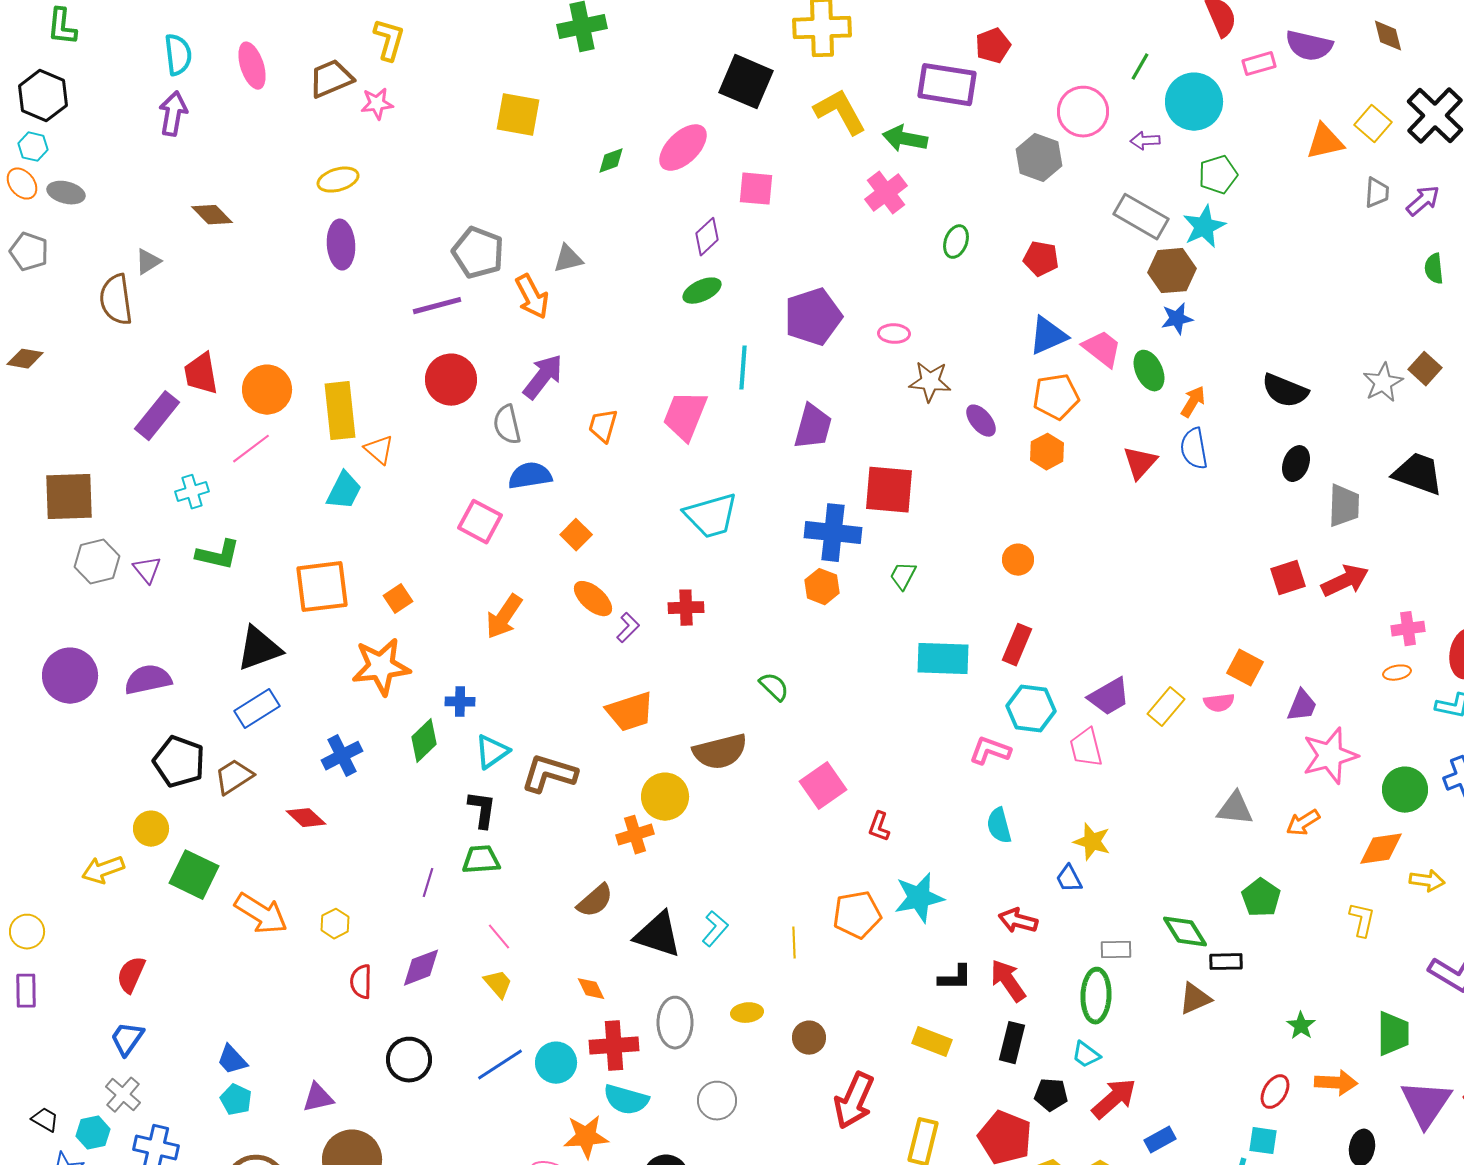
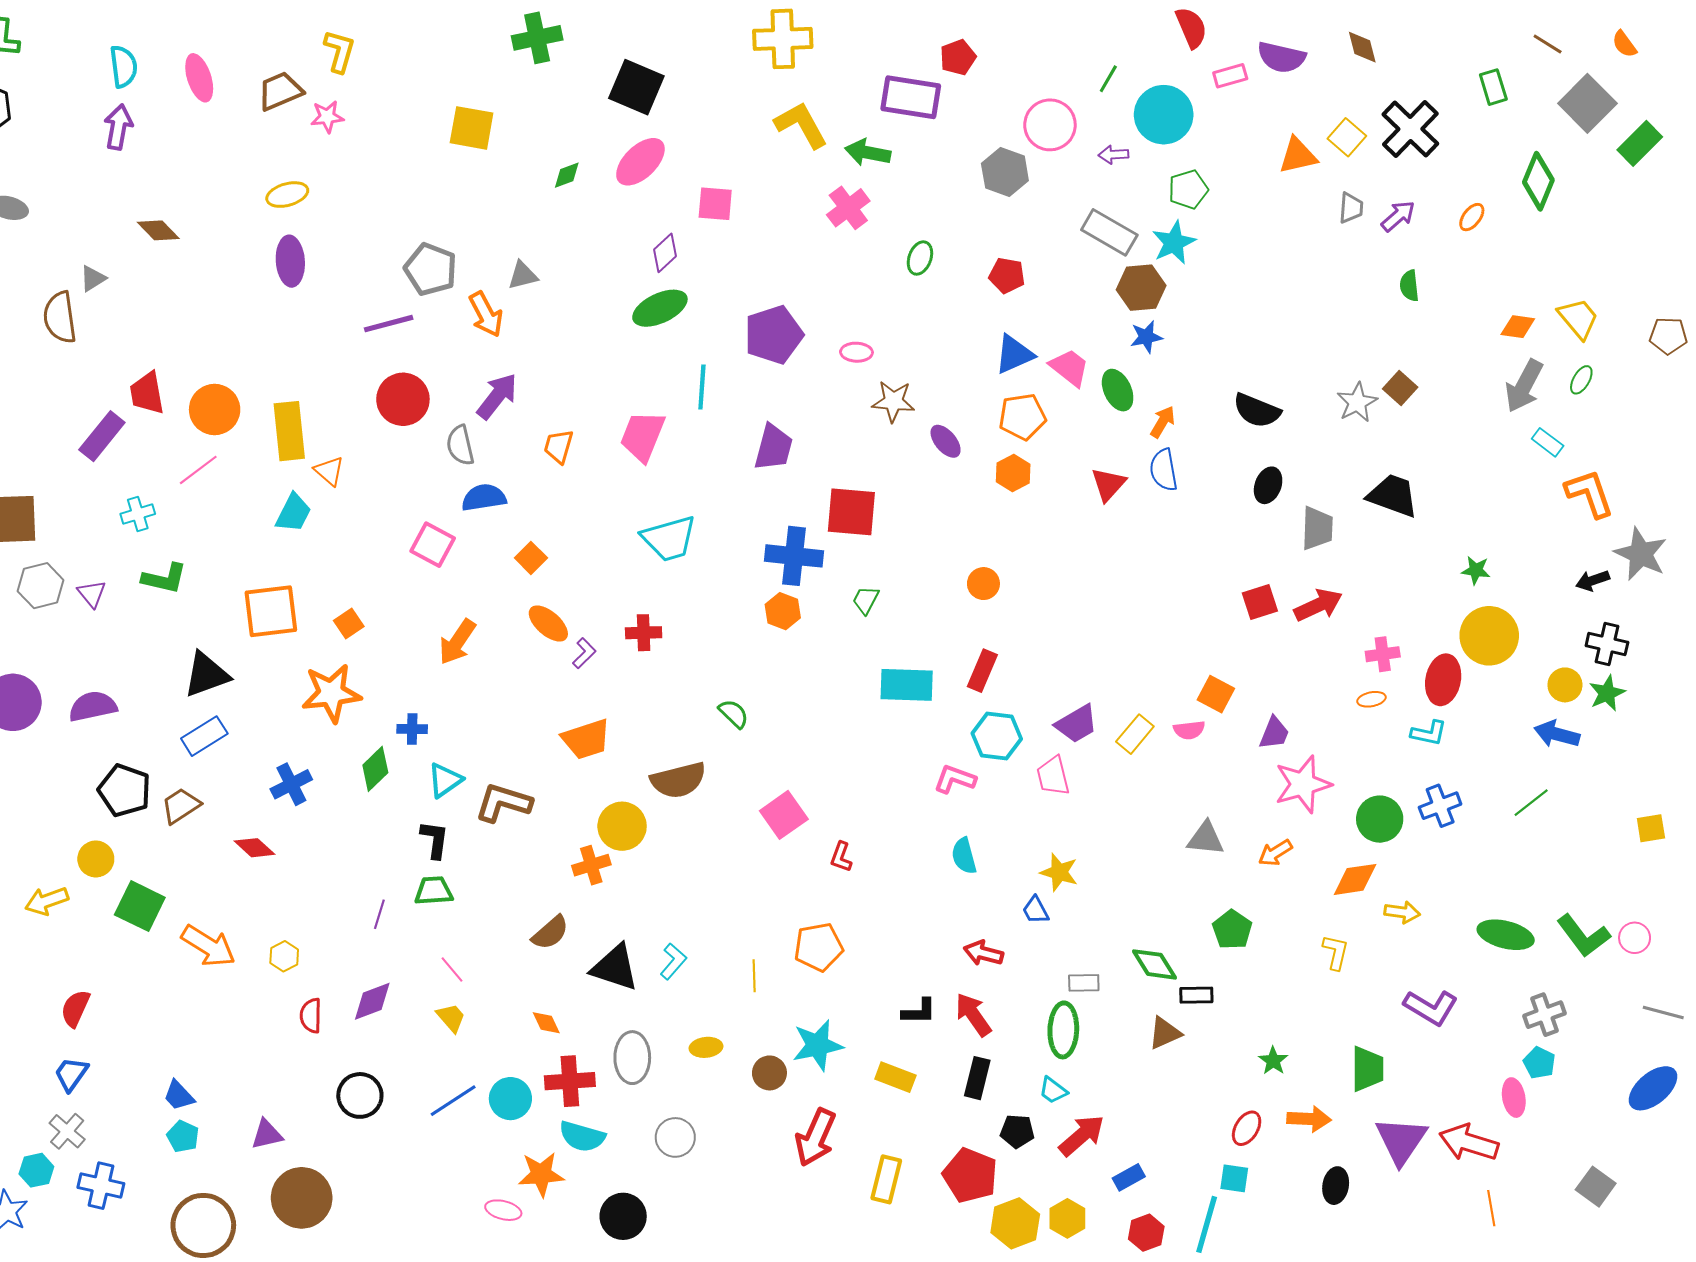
black square: (746, 82) -> (636, 87), moved
green ellipse: (702, 291) -> (660, 308), size x1.4
cyan star: (919, 898) -> (818, 1045), moved

